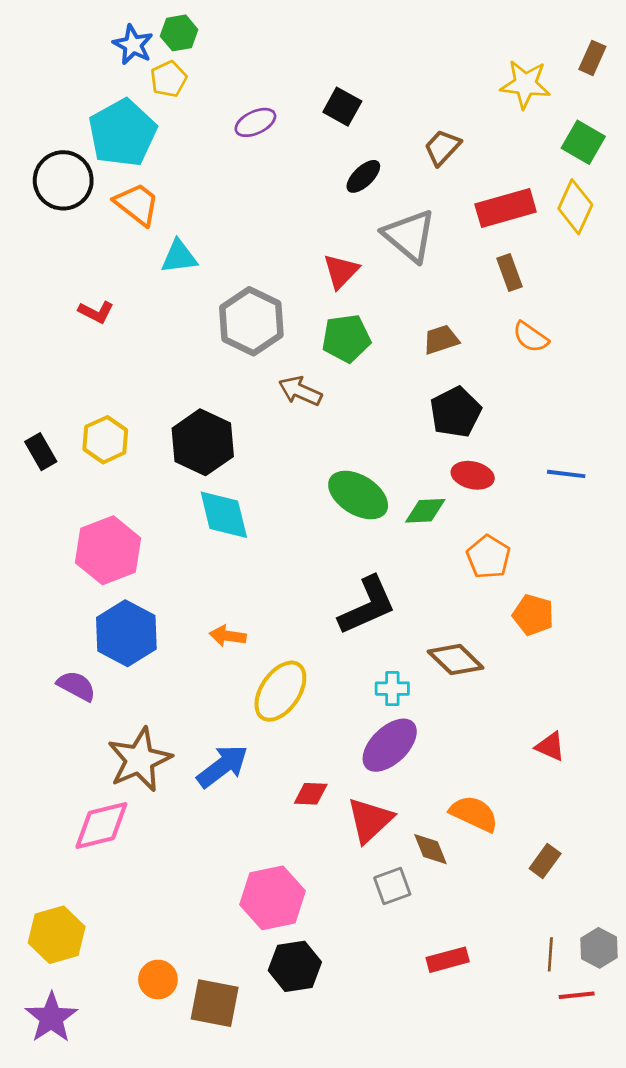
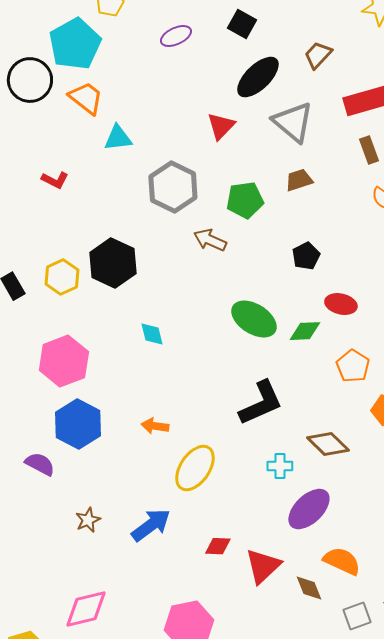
black ellipse: (363, 176) -> (258, 77), size x1.6
red triangle: (341, 271) -> (221, 126), moved
brown trapezoid: (441, 340) -> (299, 180), moved
black pentagon: (456, 412) -> (306, 256), moved, size x0.7
black hexagon: (203, 442) -> (113, 263), moved
cyan diamond: (224, 515) -> (152, 334), size x0.6
purple ellipse: (390, 745) -> (309, 509), moved
brown star: (140, 760) -> (88, 520), size x0.5
pink diamond: (101, 825) -> (86, 609), moved
gray square: (392, 886) -> (357, 616), moved

